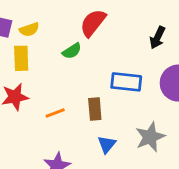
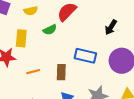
yellow semicircle: (29, 30) -> (31, 11), moved
yellow rectangle: (21, 58) -> (21, 38), moved

